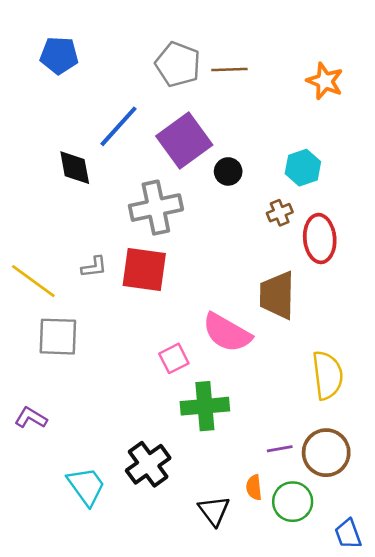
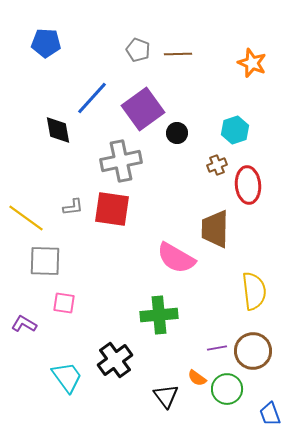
gray pentagon: (178, 64) -> (138, 50), size x0.7
pink square: (174, 358) -> (64, 303), moved, turned 35
orange semicircle: (254, 487) -> (197, 378), turned -48

